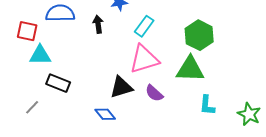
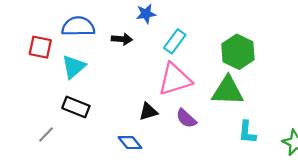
black arrow: (98, 24) -> (122, 39), turned 102
cyan triangle: (40, 55) -> (74, 67), moved, turned -40
black triangle: (121, 87) -> (148, 112), size x0.7

